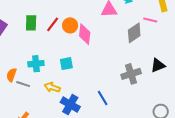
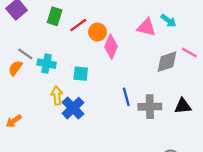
gray line: (23, 84) -> (25, 54), moved
yellow arrow: (52, 87) -> (57, 95), turned 49
blue line: (103, 98) -> (126, 97), moved
blue cross: (70, 105) -> (73, 108), moved

